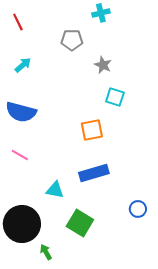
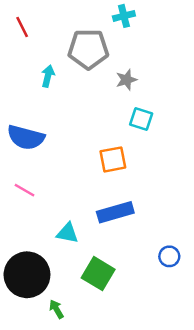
gray pentagon: (72, 40) -> (88, 49), size x1.5
cyan arrow: (23, 65) -> (48, 76), moved, turned -36
gray star: (103, 65) -> (126, 80), turned 30

